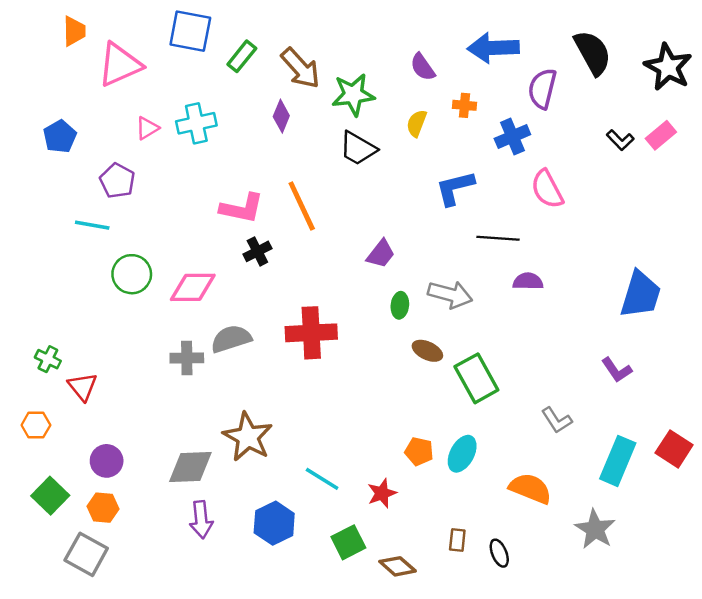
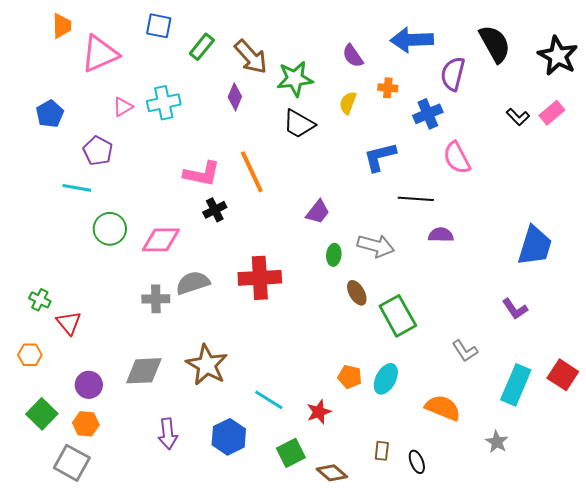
blue square: (190, 31) -> (159, 26), size x0.7
brown ellipse: (427, 351) -> (357, 293), turned 35
gray diamond: (190, 467) -> (144, 371), moved
gray star: (595, 529) -> (497, 442), size x0.7

